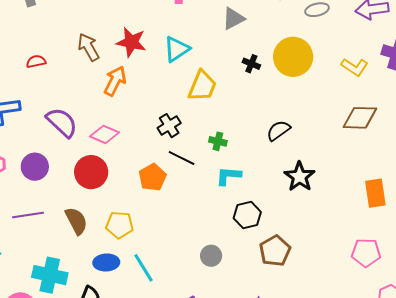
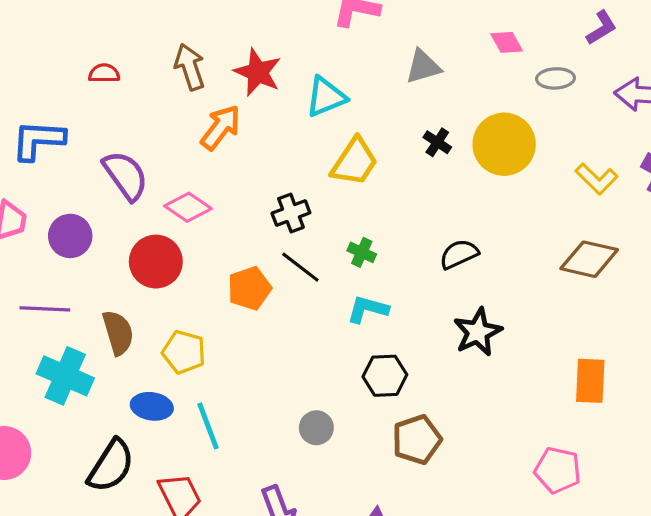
cyan cross: (50, 275) -> (65, 376), moved

